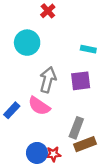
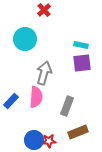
purple square: (81, 81) -> (82, 63), moved
pink semicircle: (39, 106) -> (36, 97), turned -120
gray rectangle: (76, 128) -> (67, 106), moved

